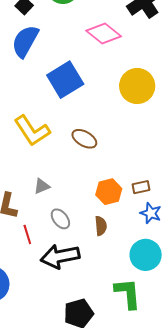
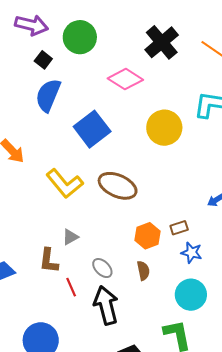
brown ellipse: (84, 139) -> (118, 186), size x1.5
gray triangle: (42, 186) -> (70, 237), moved
black arrow: (60, 256) -> (106, 305), turned 93

